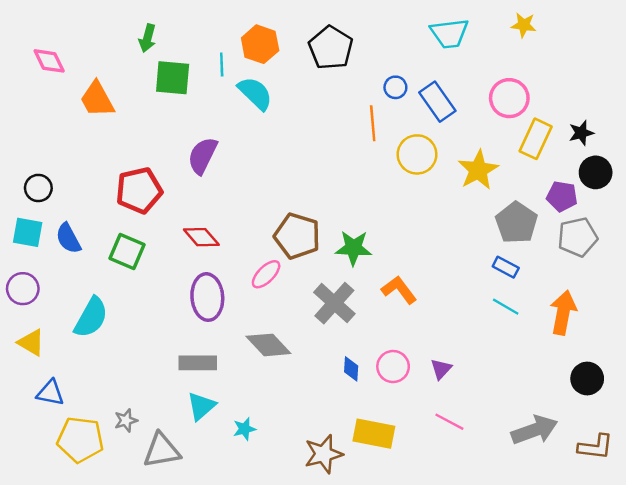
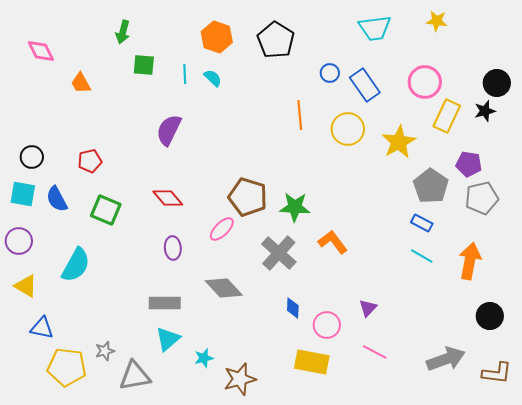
cyan line: (222, 65) -> (185, 74), moved
green square: (173, 78) -> (144, 65), size x0.7
cyan semicircle: (255, 93) -> (213, 78), size x0.6
orange trapezoid: (97, 99) -> (81, 83), size x0.7
orange line: (373, 123) -> (300, 115), moved
black circle: (596, 172) -> (497, 83), moved
red pentagon: (139, 190) -> (90, 161), moved, size x0.6
purple ellipse: (207, 297) -> (173, 248), size x0.6
pink circle: (393, 367) -> (327, 325), moved
brown star: (324, 454) -> (240, 379), moved

